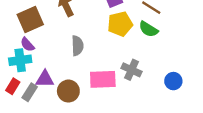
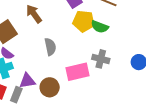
yellow pentagon: (120, 24) -> (84, 21), turned 30
green semicircle: (148, 29) -> (100, 27), moved

